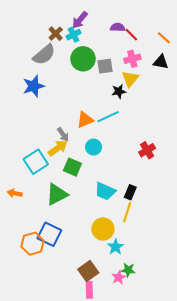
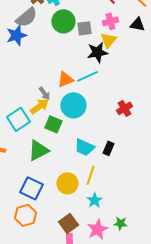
blue star: (34, 86) -> (16, 35), moved
black star: (119, 91) -> (97, 52), size x1.5
cyan circle: (93, 147) -> (73, 105), size x1.6
yellow line: (127, 212) -> (90, 175), moved
yellow circle: (103, 229) -> (67, 183), moved
orange hexagon: (33, 244) -> (25, 215), moved
green star: (128, 270) -> (120, 223), moved
pink star: (119, 277) -> (97, 229), size x1.5

